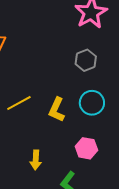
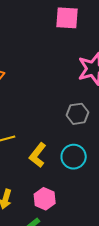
pink hexagon: (86, 148) -> (45, 199), moved

